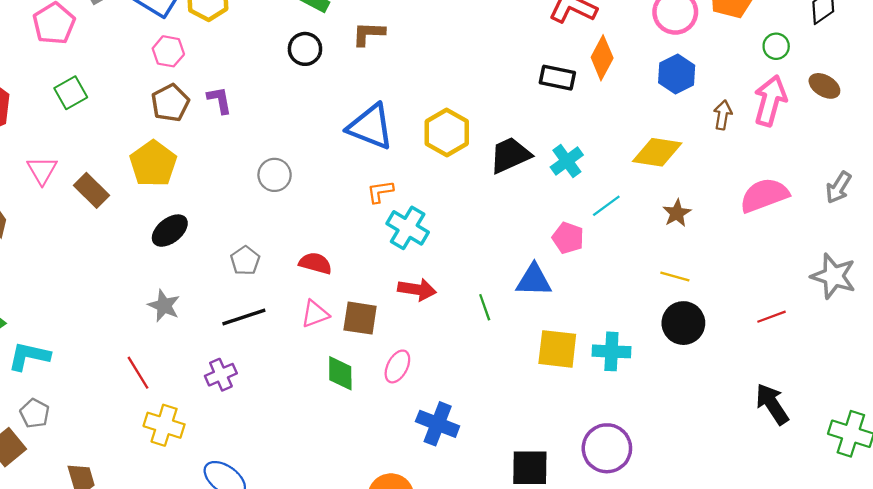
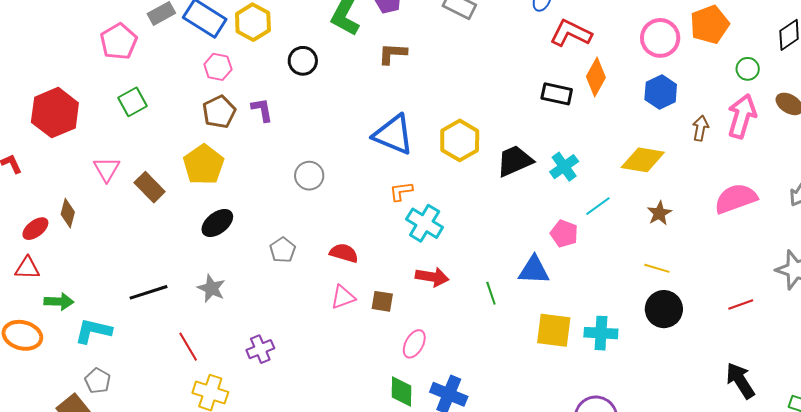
black circle: (305, 49) -> (303, 61), moved
black line: (244, 317) -> (149, 292), moved
brown square: (360, 318) -> (382, 301), size x0.7
green diamond: (340, 373) -> (401, 392), moved

